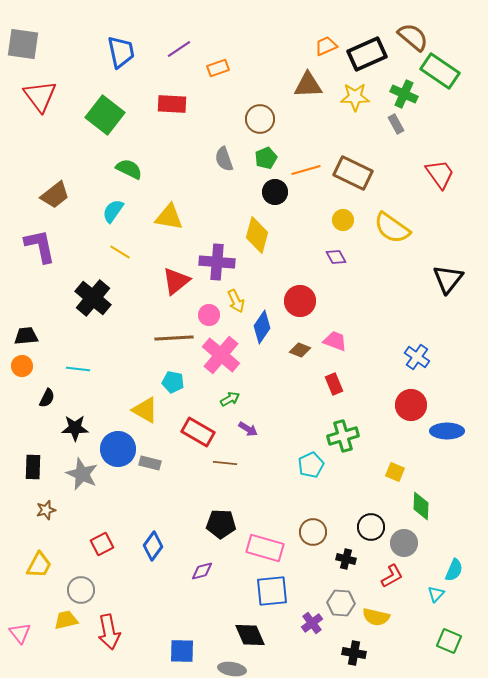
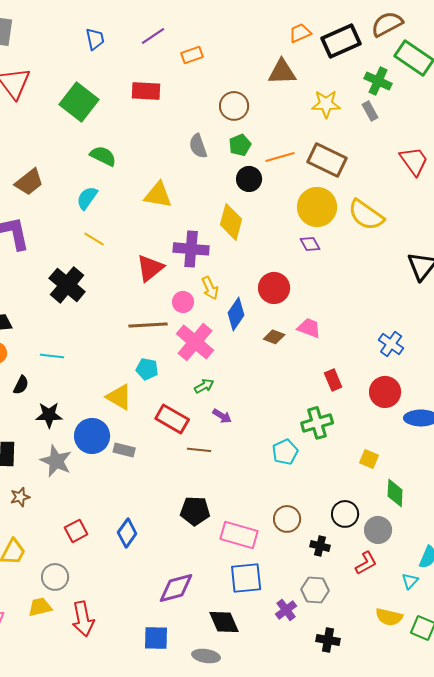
brown semicircle: (413, 37) -> (387, 24), turned -68
blue trapezoid: (121, 52) -> (95, 39), size x0.7
yellow star: (355, 97) -> (326, 104), moved
yellow triangle: (169, 217) -> (158, 195), moved
yellow circle: (343, 220) -> (317, 207), size x1.8
red rectangle: (334, 384) -> (333, 380), moved
purple diamond: (202, 571) -> (176, 588), moved, size x1.6
yellow semicircle: (376, 617) -> (389, 617), moved

